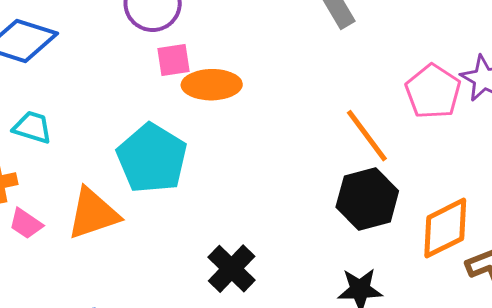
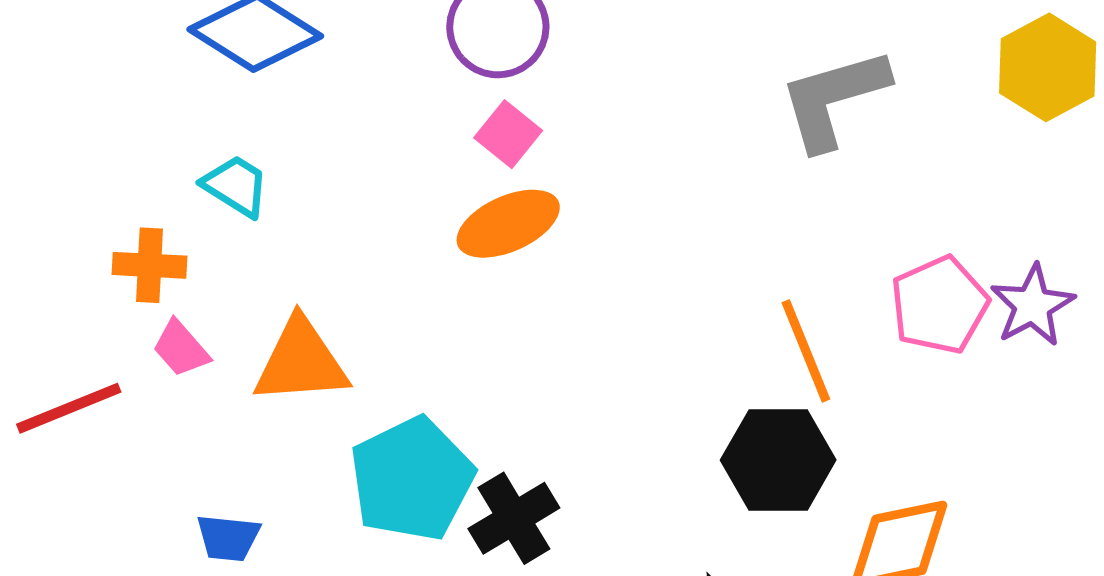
pink square: (173, 60) -> (508, 134), turned 33
orange ellipse: (212, 85) -> (508, 224), moved, turned -38
cyan pentagon: (152, 158) -> (412, 479), moved

